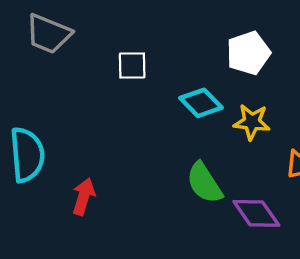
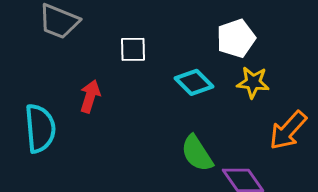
yellow star: (252, 122) -> (253, 82), moved
red arrow: (84, 196) -> (90, 96), moved

